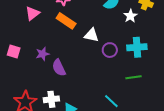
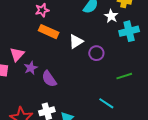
pink triangle: (32, 13) -> (17, 54), moved
white triangle: (91, 35) -> (76, 41), turned -35
cyan cross: (137, 47) -> (129, 31), moved

